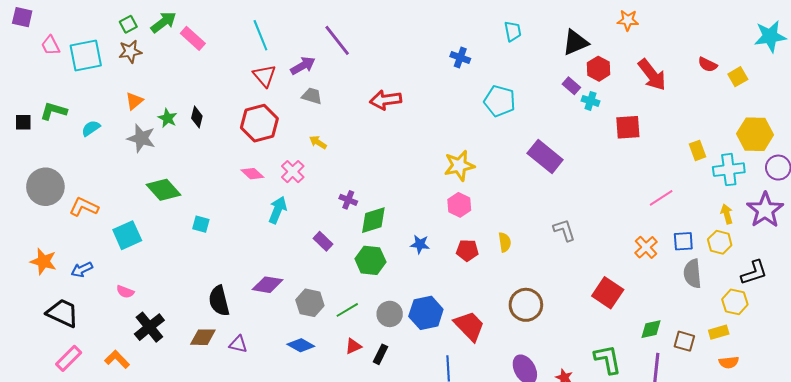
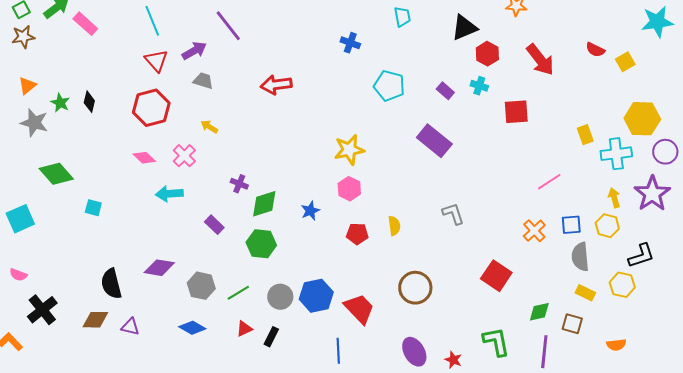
purple rectangle: (571, 86) -> (445, 91), moved
cyan arrow: (278, 210) -> (169, 194), turned -116
blue star: (420, 244) -> (310, 211), moved, turned -30
yellow rectangle: (719, 332) -> (585, 293), moved, turned 42

